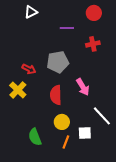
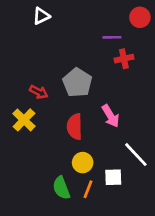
red circle: (94, 13) -> (140, 17), moved
purple line: (67, 28) -> (112, 37), moved
gray pentagon: (58, 62) -> (77, 83), turned -30
green semicircle: (35, 137) -> (61, 188), moved

